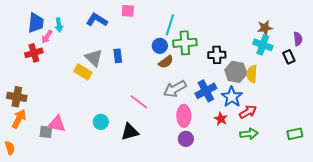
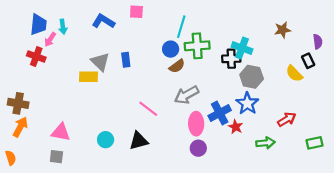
cyan cross: (263, 45) -> (242, 48), moved
red cross: (34, 53) -> (36, 57), turned 36
yellow rectangle: (83, 72) -> (88, 77), turned -30
yellow semicircle: (252, 74) -> (294, 74), moved, turned -48
blue cross: (206, 91) -> (220, 113), moved
red arrow: (248, 112) -> (287, 119), moved
cyan circle: (101, 122) -> (106, 140), moved
gray square: (46, 132) -> (56, 157), moved

